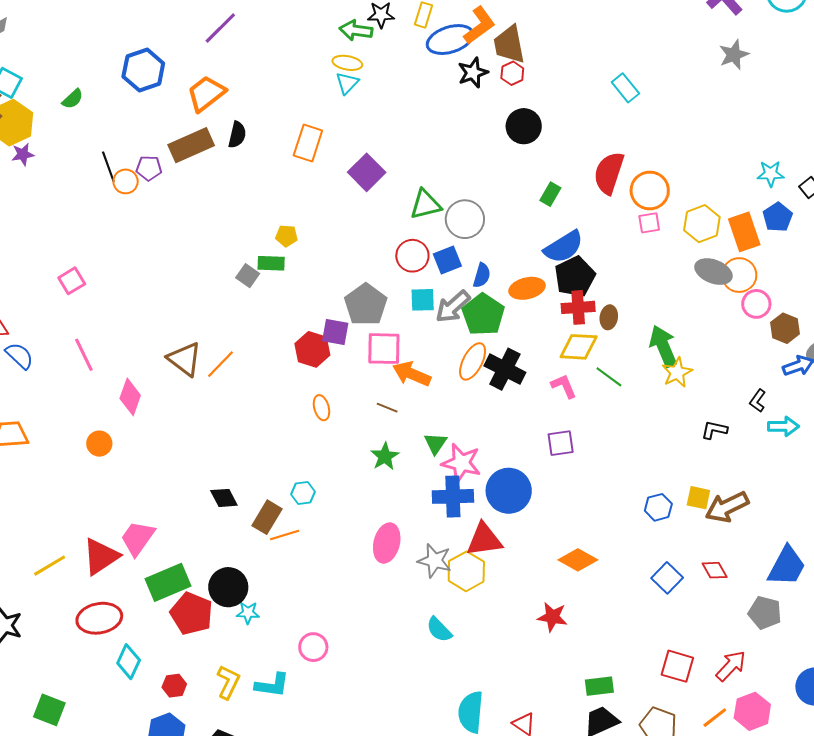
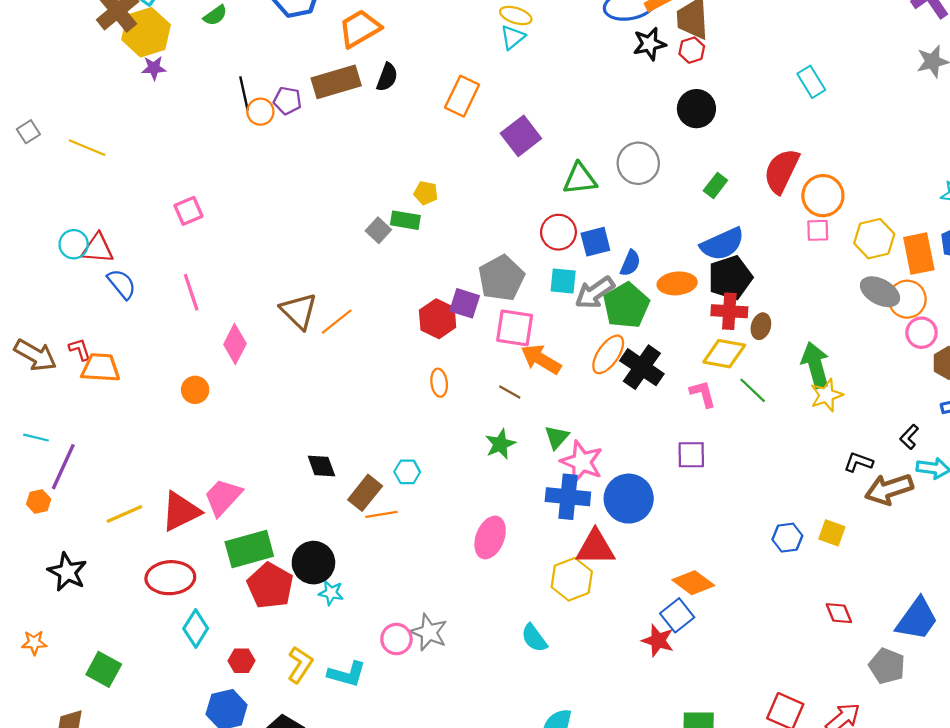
gray circle: (465, 219) -> (638, 163), moved
brown arrow: (727, 507) -> (889, 489), moved
gray star: (435, 561) -> (429, 632), moved
blue square: (667, 578) -> (677, 615), moved

